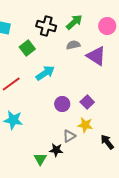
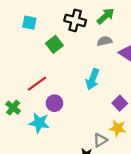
cyan arrow: (45, 73) -> (93, 79), moved, turned 144
purple circle: (62, 104) -> (54, 103), moved

